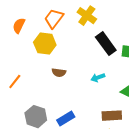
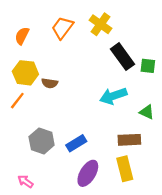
yellow hexagon: (45, 44) -> (25, 73), moved
brown semicircle: (59, 73) -> (50, 83), moved
cyan arrow: (98, 78) -> (113, 96), size x1.6

